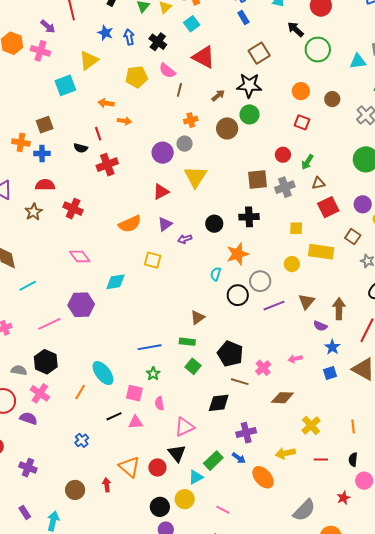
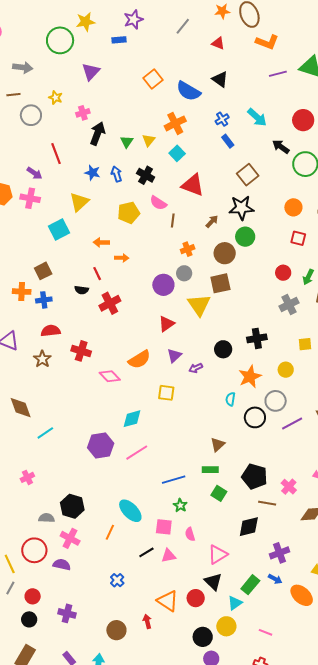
brown square: (258, 179) -> (220, 283), moved
pink diamond: (80, 256) -> (110, 376), moved
yellow circle: (292, 264) -> (286, 370), moved
pink line: (49, 324) -> (137, 453), moved

